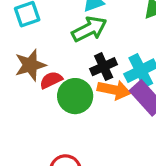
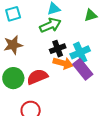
red semicircle: (51, 80) -> (37, 77), moved, size x1.5
green circle: (75, 96) -> (13, 78), moved

